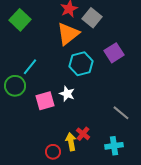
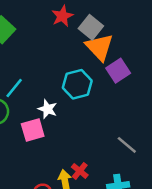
orange triangle: (68, 34) -> (100, 47), moved, turned -35
white star: (67, 94) -> (48, 109), moved

